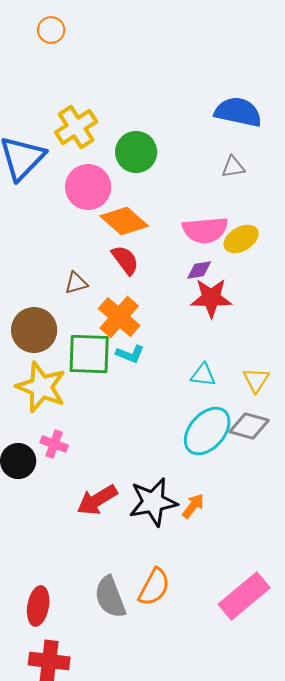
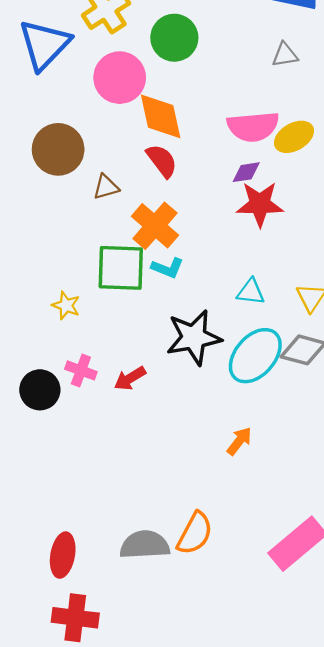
orange diamond: (124, 221) -> (161, 116), turned 36
brown circle: (34, 330) -> (58, 149), moved
yellow star: (41, 387) -> (66, 305), size x0.5
red arrow: (97, 500) -> (130, 378), moved, size x0.7
black star: (153, 502) -> (194, 337), moved
gray semicircle: (110, 597) -> (145, 545), turned 108

